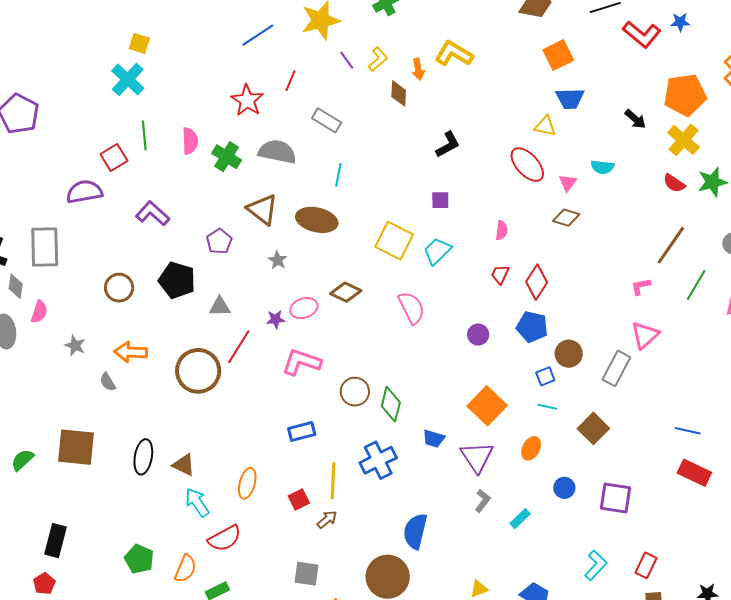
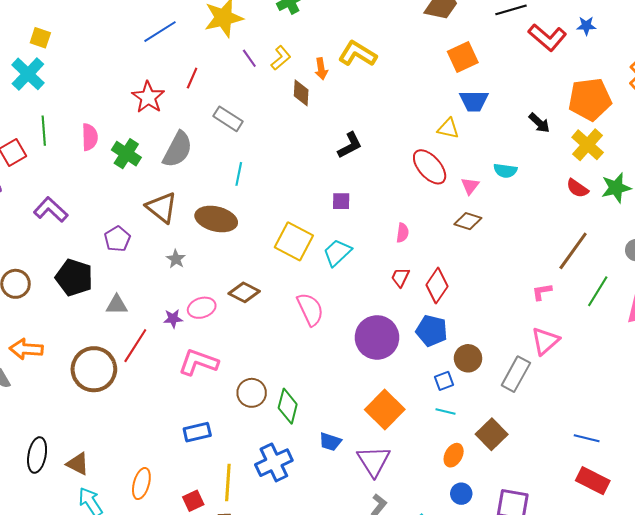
gray semicircle: (277, 152) -> (178, 149), turned 105
purple circle: (478, 335) -> (377, 337), size x2.0
orange ellipse: (531, 448) -> (454, 455), moved

